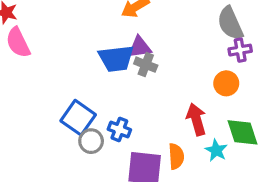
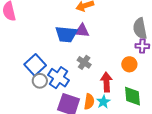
gray cross: (146, 65) -> (84, 62), moved
blue cross: (119, 129) -> (59, 78), size x1.5
cyan star: (216, 150) -> (103, 102), moved

